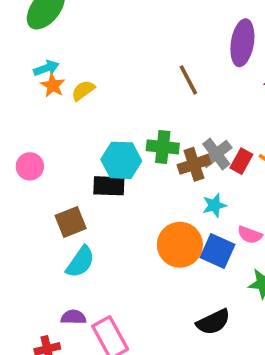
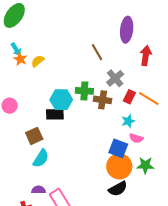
cyan arrow: (46, 68) -> (16, 49), turned 80
gray cross: (216, 154) -> (115, 78), moved
brown cross: (194, 164) -> (103, 100), turned 30
cyan star: (214, 205) -> (128, 121), moved
orange circle: (180, 245) -> (119, 166), moved

